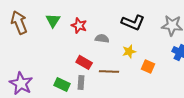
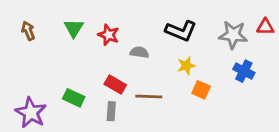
brown arrow: (19, 22) -> (28, 31), size x0.6
yellow star: (129, 51) -> (186, 66), moved
green rectangle: (62, 84) -> (74, 98), moved

